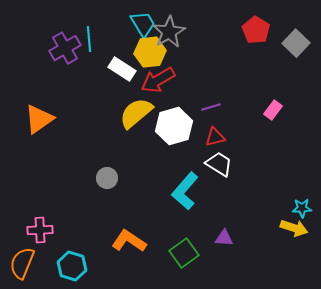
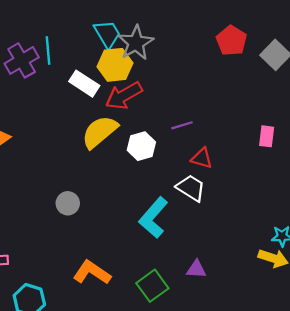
pink rectangle: (273, 110) -> (267, 136), moved, turned -30
white hexagon: (174, 126) -> (141, 146), size x0.7
red triangle: (215, 137) -> (202, 158), moved, turned 30

